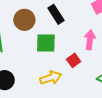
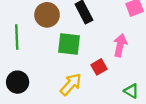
yellow arrow: (51, 78) -> (71, 84), turned -35

